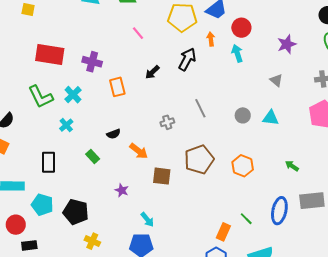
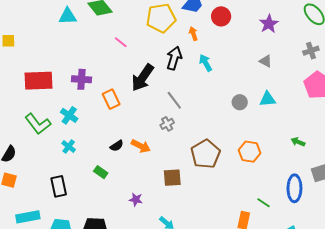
cyan arrow: (237, 53) -> (206, 63), moved
black arrow: (152, 72) -> (143, 78), size x1.8
gray line: (200, 108) -> (174, 100), moved
orange arrow: (139, 151) -> (141, 146), moved

